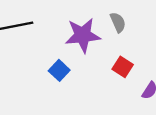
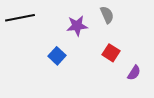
purple star: (83, 35) -> (77, 26), size x0.7

